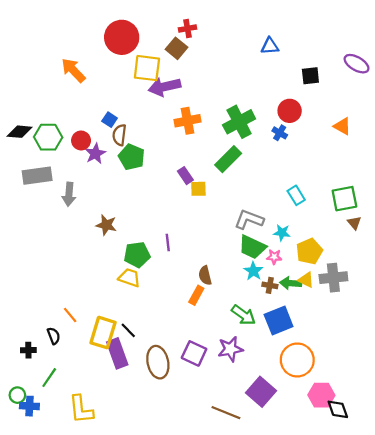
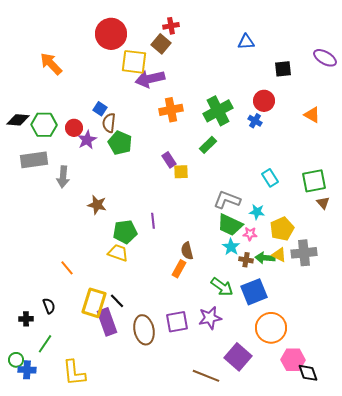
orange arrow: (73, 70) -> (51, 64), moved
green rectangle: (228, 159) -> (208, 145), size x0.7
orange line: (70, 315) -> (67, 268), moved
purple square: (194, 353) -> (177, 322), turned -35

